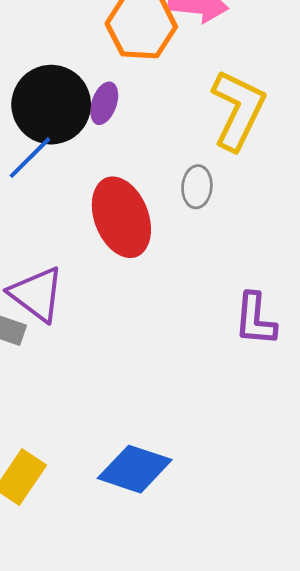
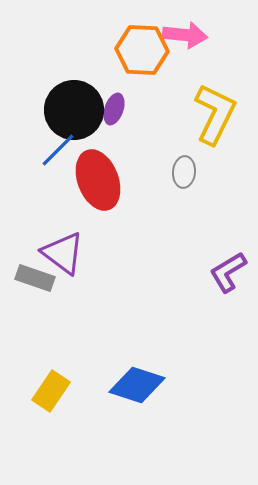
red ellipse: (121, 217) -> (98, 180), moved
purple L-shape: (255, 319) -> (228, 272), turned 54

